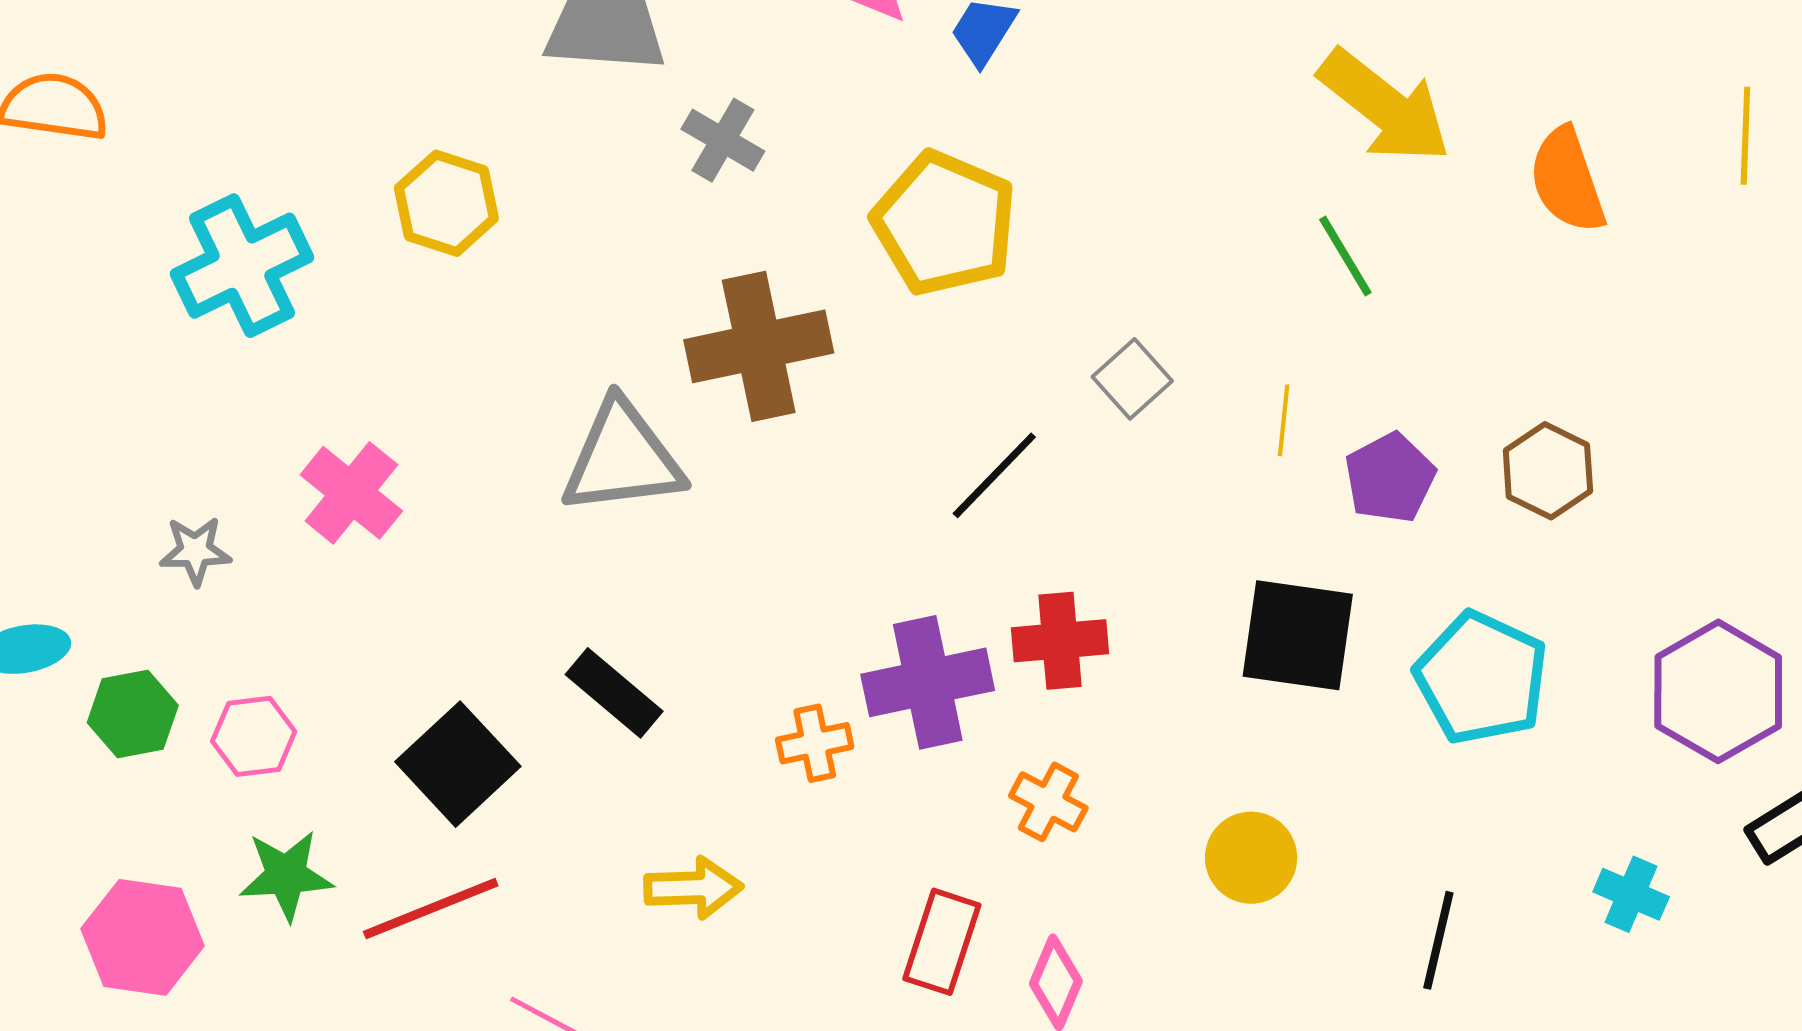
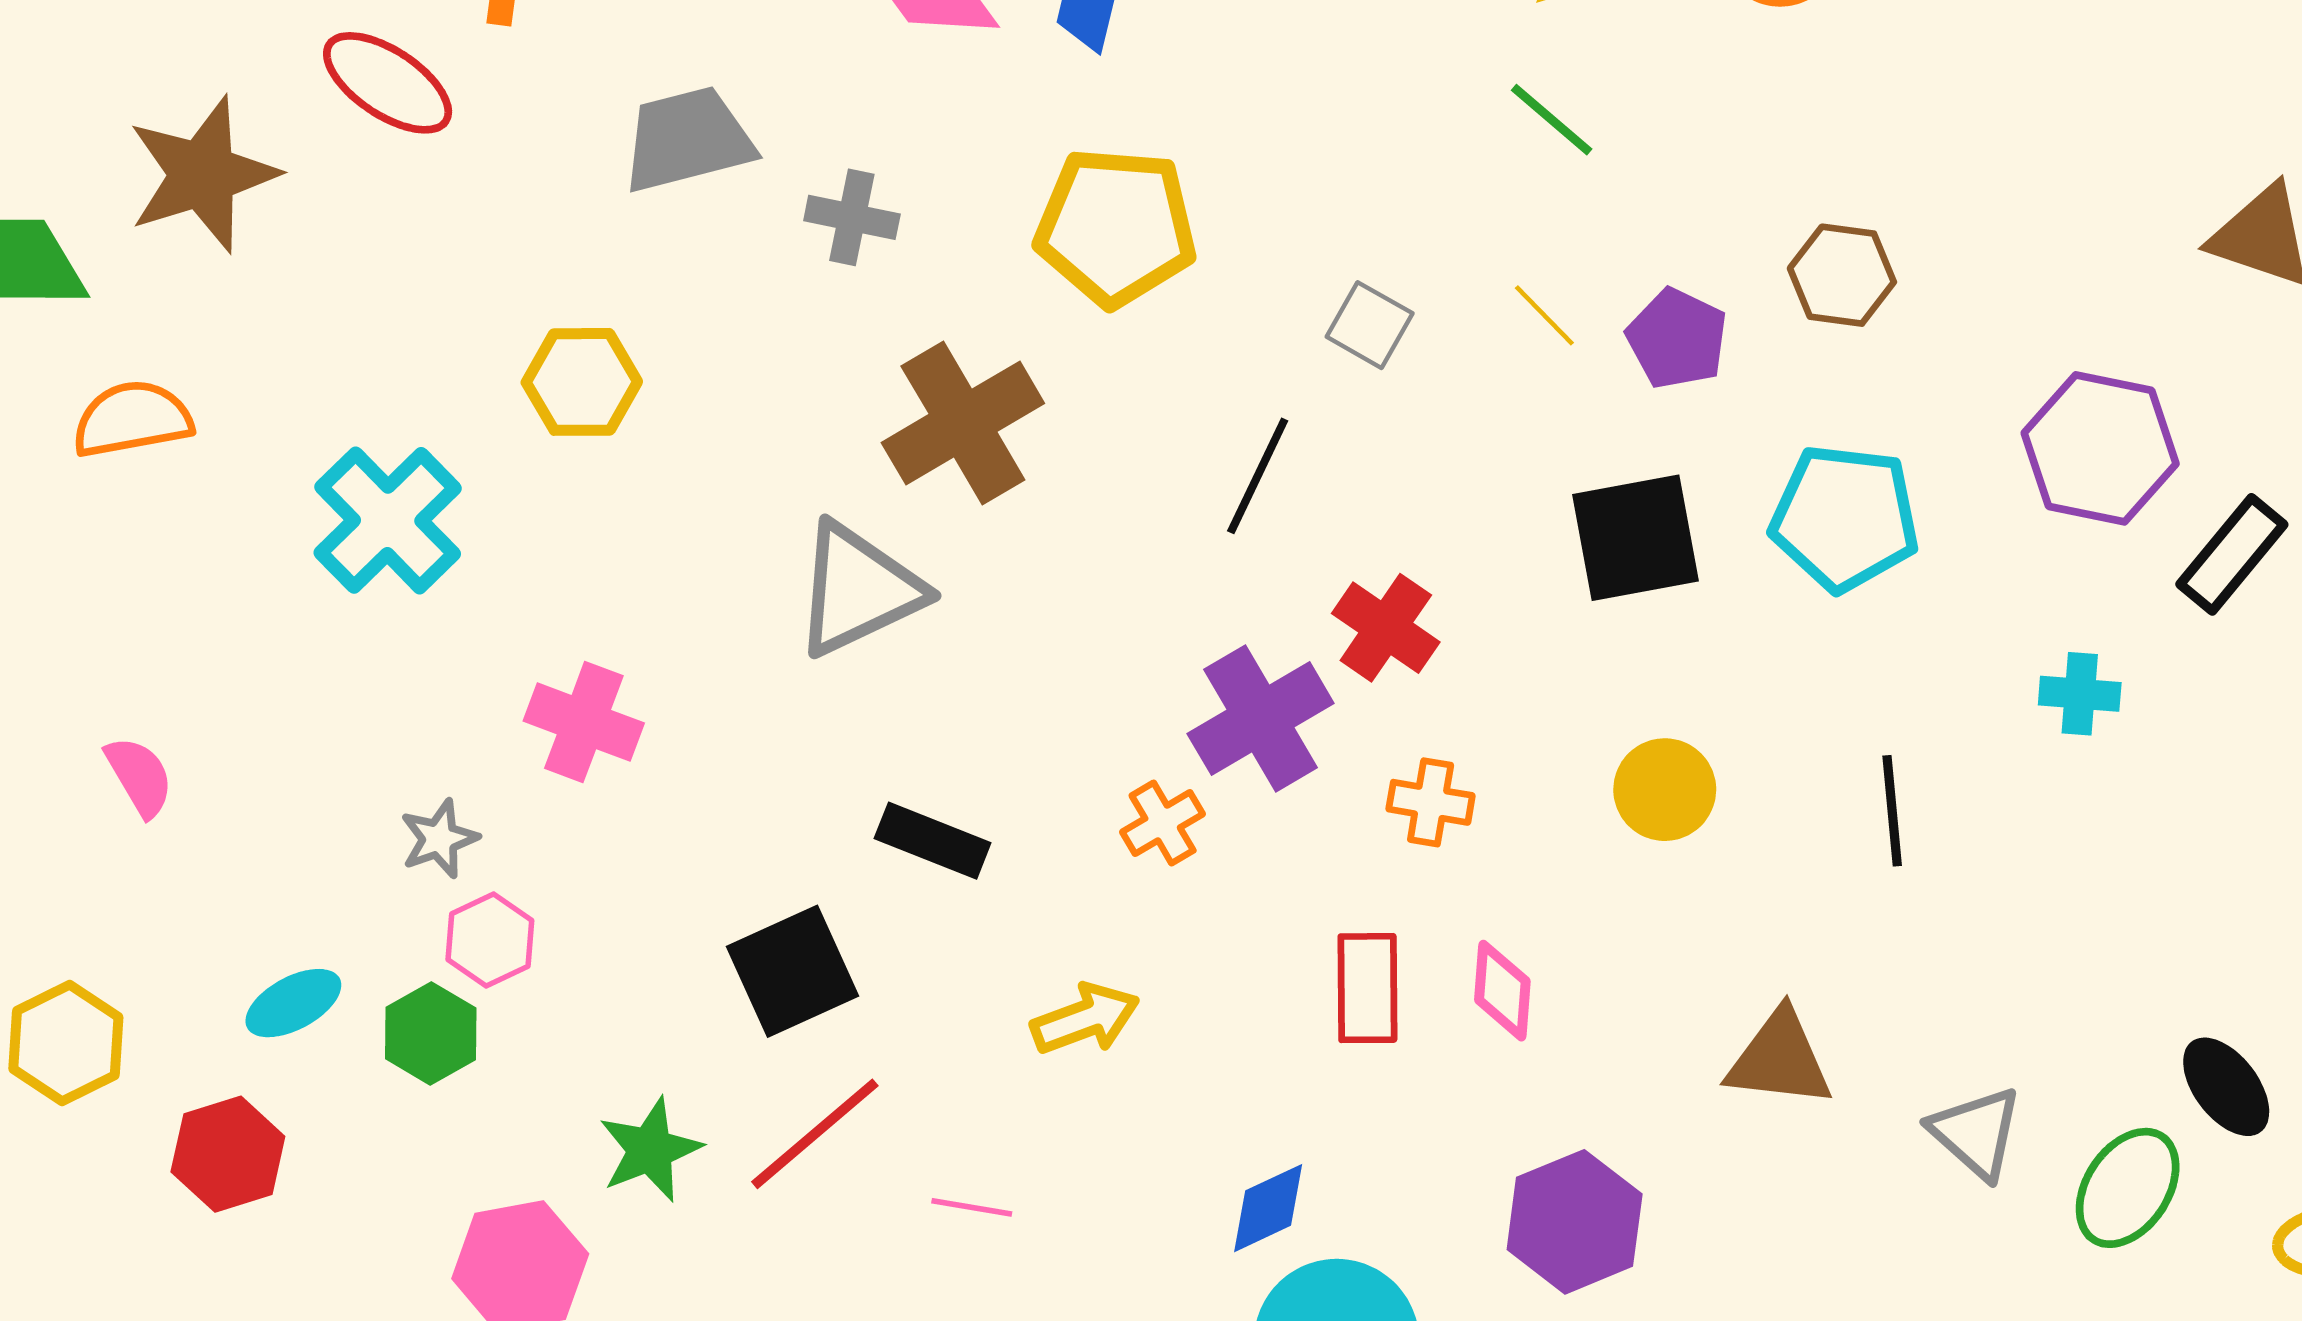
yellow line: (1284, 420) -> (1544, 315), turned -32
red cross: (1060, 641) -> (1386, 628), turned -32
pink hexagon: (254, 736) -> (490, 940), moved
black square: (458, 764) -> (792, 971), turned 37

